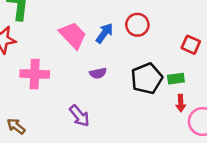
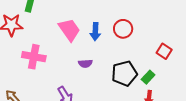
blue arrow: (104, 33) -> (95, 32), turned 138
green rectangle: (176, 79) -> (148, 77), turned -48

